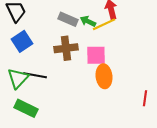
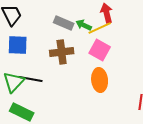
blue square: (22, 41) -> (18, 45), turned 35
pink square: (96, 55) -> (100, 50), moved, turned 30

